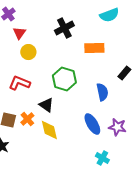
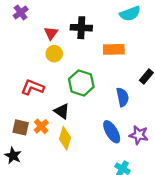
black cross: (64, 28) -> (81, 28), turned 30
red triangle: (19, 33) -> (51, 33), moved
yellow circle: (28, 52) -> (54, 54), moved
yellow diamond: (49, 130) -> (65, 138), turned 30

